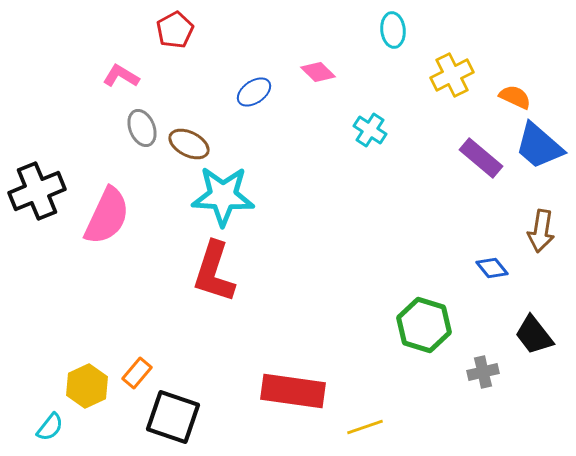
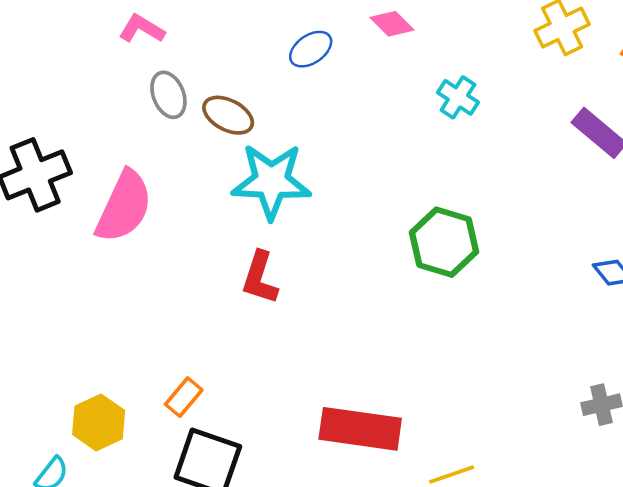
red L-shape: (214, 272) -> (260, 278), size x0.7
green hexagon: (424, 325) -> (444, 242), moved
orange rectangle: (137, 373) -> (184, 397), moved

